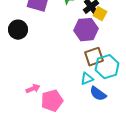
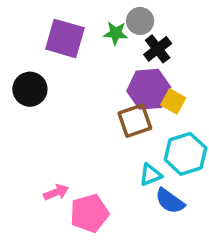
yellow square: (100, 14) -> (173, 101), moved
brown square: (94, 57) -> (135, 121), moved

